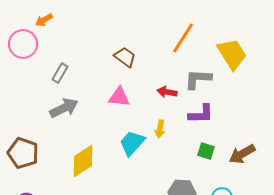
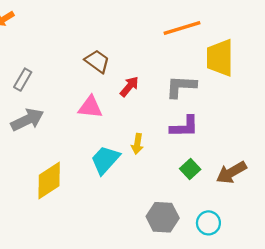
orange line: (183, 38) -> (182, 28), moved, turned 40
yellow trapezoid: (232, 54) -> (220, 58), turned -148
red arrow: (167, 92) -> (129, 86), moved, turned 120
green square: (206, 151) -> (190, 169), turned 30

